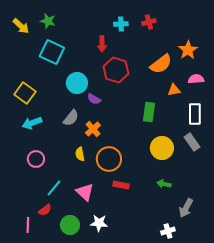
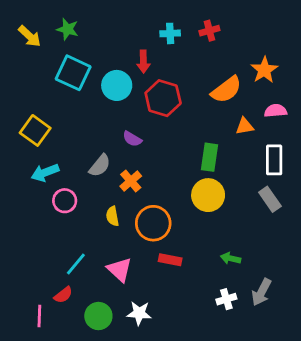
cyan circle: (77, 83) -> (117, 85), moved
yellow circle: (162, 148) -> (208, 195), moved
pink circle: (36, 159) -> (65, 201), moved
white cross: (168, 231) -> (226, 299), moved

